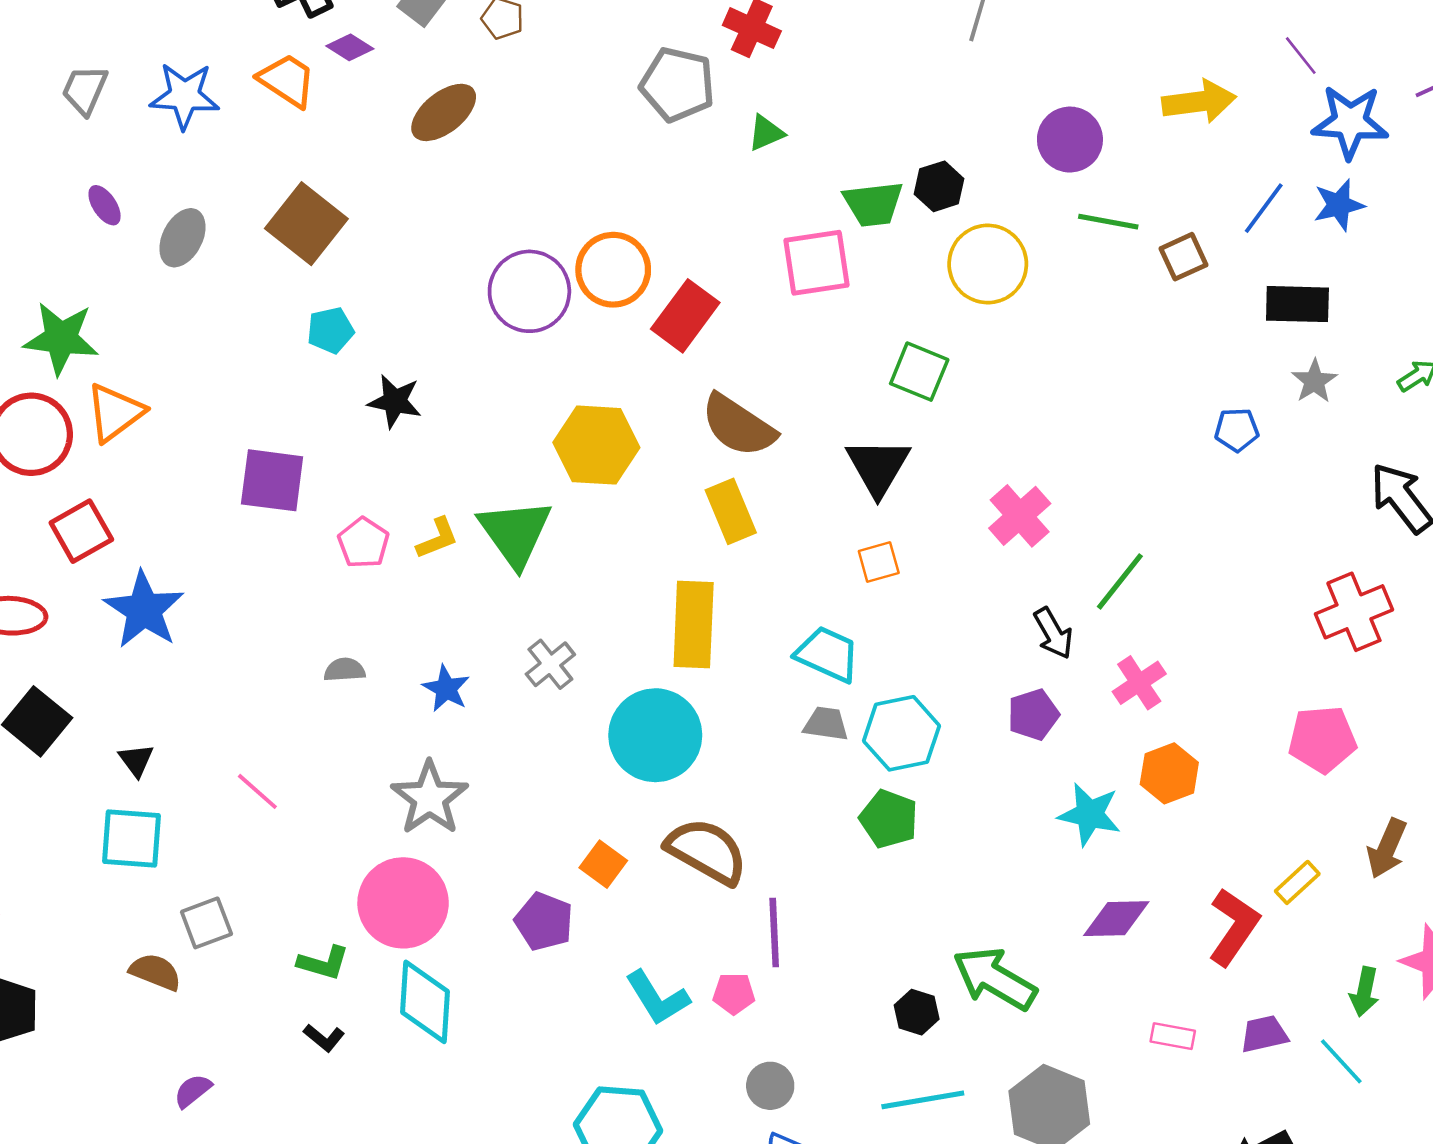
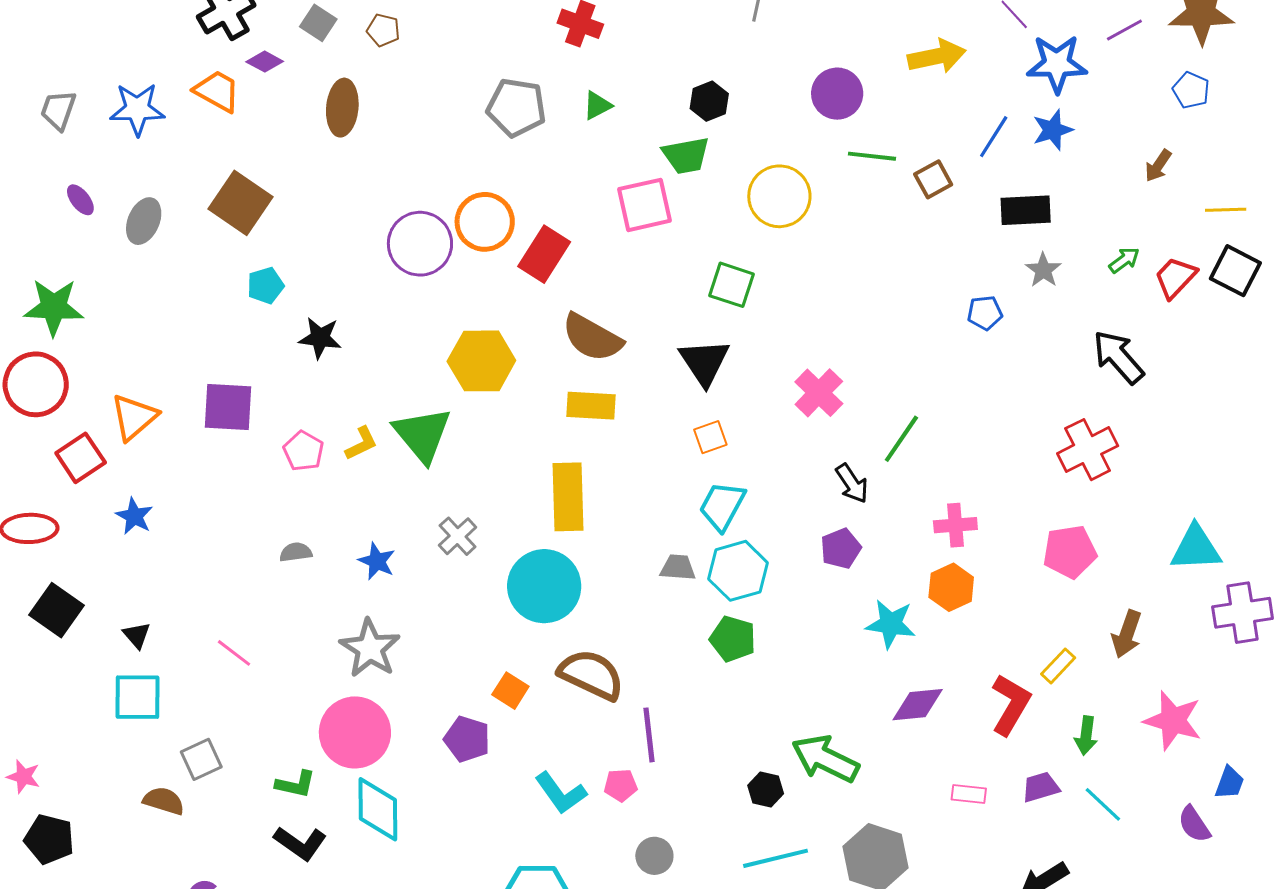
gray pentagon: (677, 85) -> (516, 107), moved
brown ellipse: (444, 112) -> (342, 108), turned -42
black hexagon: (939, 186) -> (709, 101), moved
orange triangle: (115, 413) -> (134, 417), moved
yellow rectangle: (731, 511) -> (591, 406), turned -60
blue star: (144, 610) -> (134, 516), size x0.6
cyan trapezoid: (828, 654) -> (722, 506), moved, turned -82
pink cross: (1139, 683) -> (955, 525), moved, turned 33
green arrow: (1364, 992) -> (1086, 736), moved
black L-shape: (324, 1038) -> (300, 843), size x1.6

